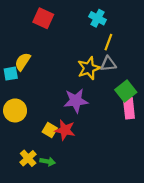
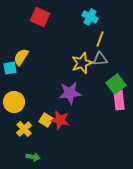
yellow cross: (28, 158) -> (24, 129), moved
green arrow: (48, 161) -> (33, 157), moved

